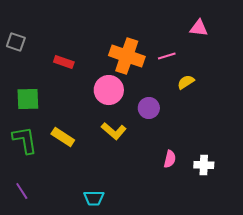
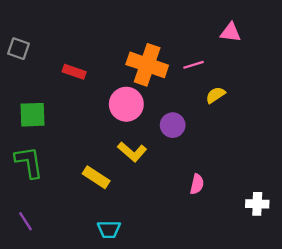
yellow rectangle: (63, 137) -> (96, 177), moved
white cross: (204, 165) -> (257, 204), moved

